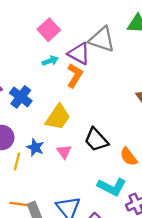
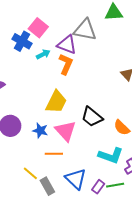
blue cross: (21, 97) -> (22, 41), moved
pink triangle: (64, 152) -> (66, 131), size x1.6
yellow line: (17, 161) -> (30, 173), moved, turned -56
orange line: (20, 204) -> (54, 154), moved

